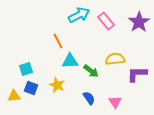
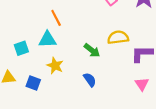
cyan triangle: (70, 61) -> (47, 40), moved
blue square: (31, 88) -> (33, 83), moved
pink triangle: (115, 102) -> (142, 84), moved

